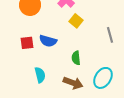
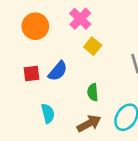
blue semicircle: (48, 41) -> (58, 71), turned -66
brown arrow: (73, 83) -> (89, 123), turned -48

